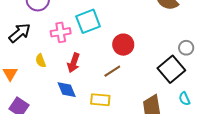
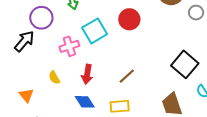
black arrow: (20, 33) -> (24, 41), moved
red circle: (123, 45) -> (129, 19), moved
gray circle: (186, 48) -> (196, 13), moved

